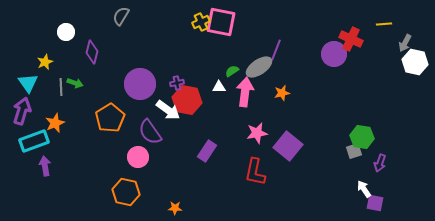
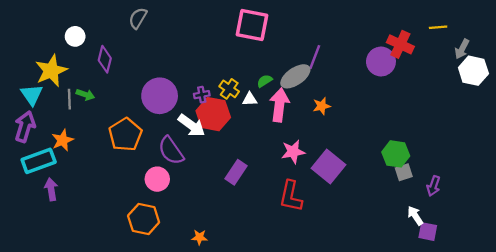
yellow cross: (201, 22) -> (229, 89), moved, turned -30
yellow star: (45, 62) -> (51, 71), size x1.8
green hexagon: (362, 137) -> (396, 154), moved

